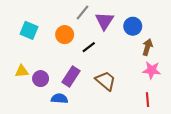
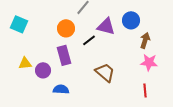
purple triangle: (104, 21) -> (106, 26), moved, turned -48
cyan square: (29, 30) -> (19, 24), moved
purple rectangle: (71, 76) -> (64, 55), moved, turned -48

